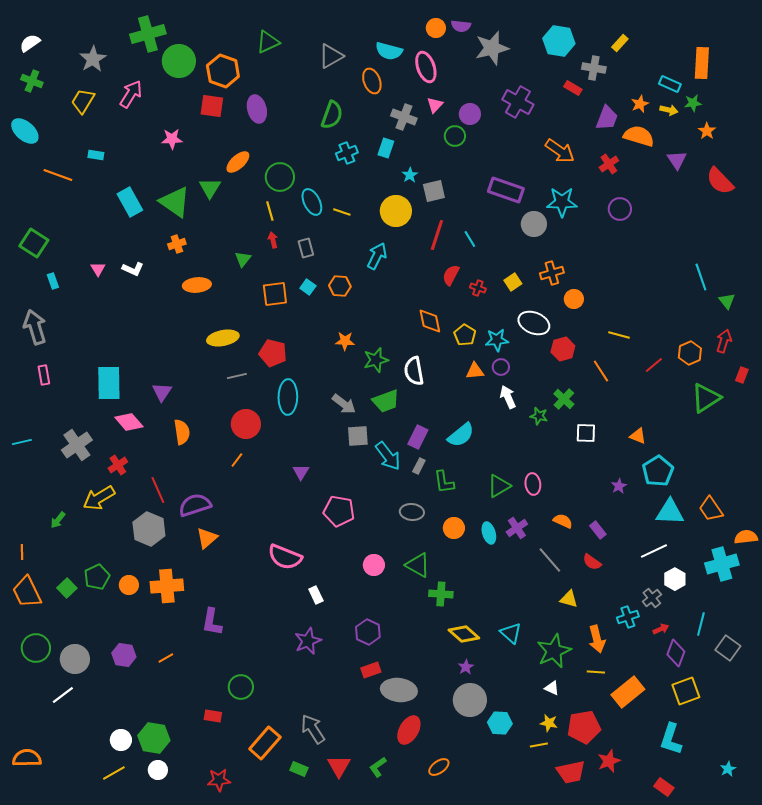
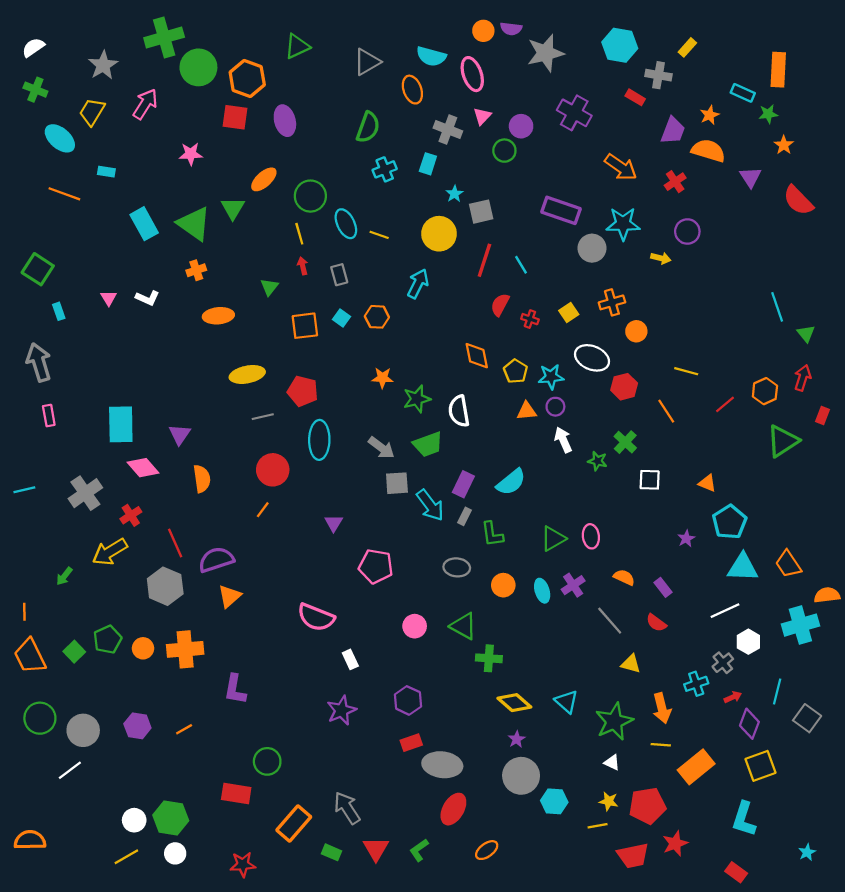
yellow arrow: (669, 110) -> (661, 258), moved
cyan ellipse: (25, 131) -> (60, 138), moved
red rectangle: (213, 716) -> (236, 794), size x1.5

